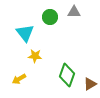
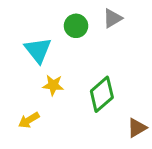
gray triangle: (74, 12) -> (113, 18), turned -32
green diamond: (67, 75) -> (102, 94), moved, turned 30

